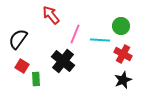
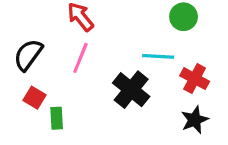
green circle: (121, 26) -> (184, 17), moved
pink line: (75, 34) -> (80, 58), moved
black cross: (63, 61) -> (131, 90), moved

